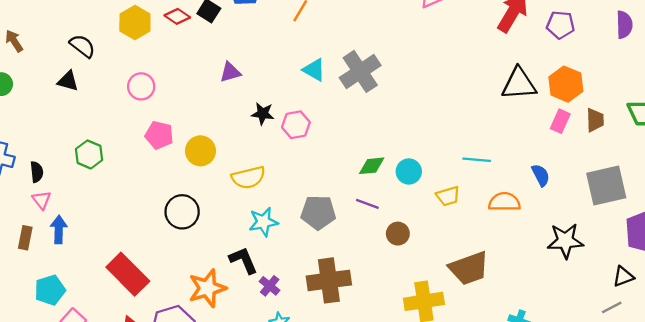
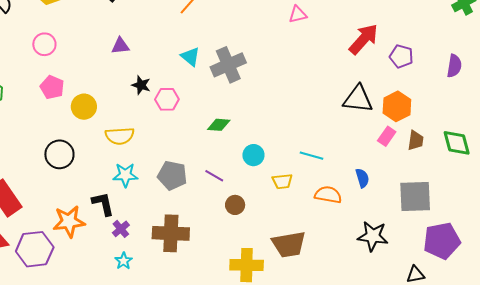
green diamond: (372, 166) -> (219, 125), moved

